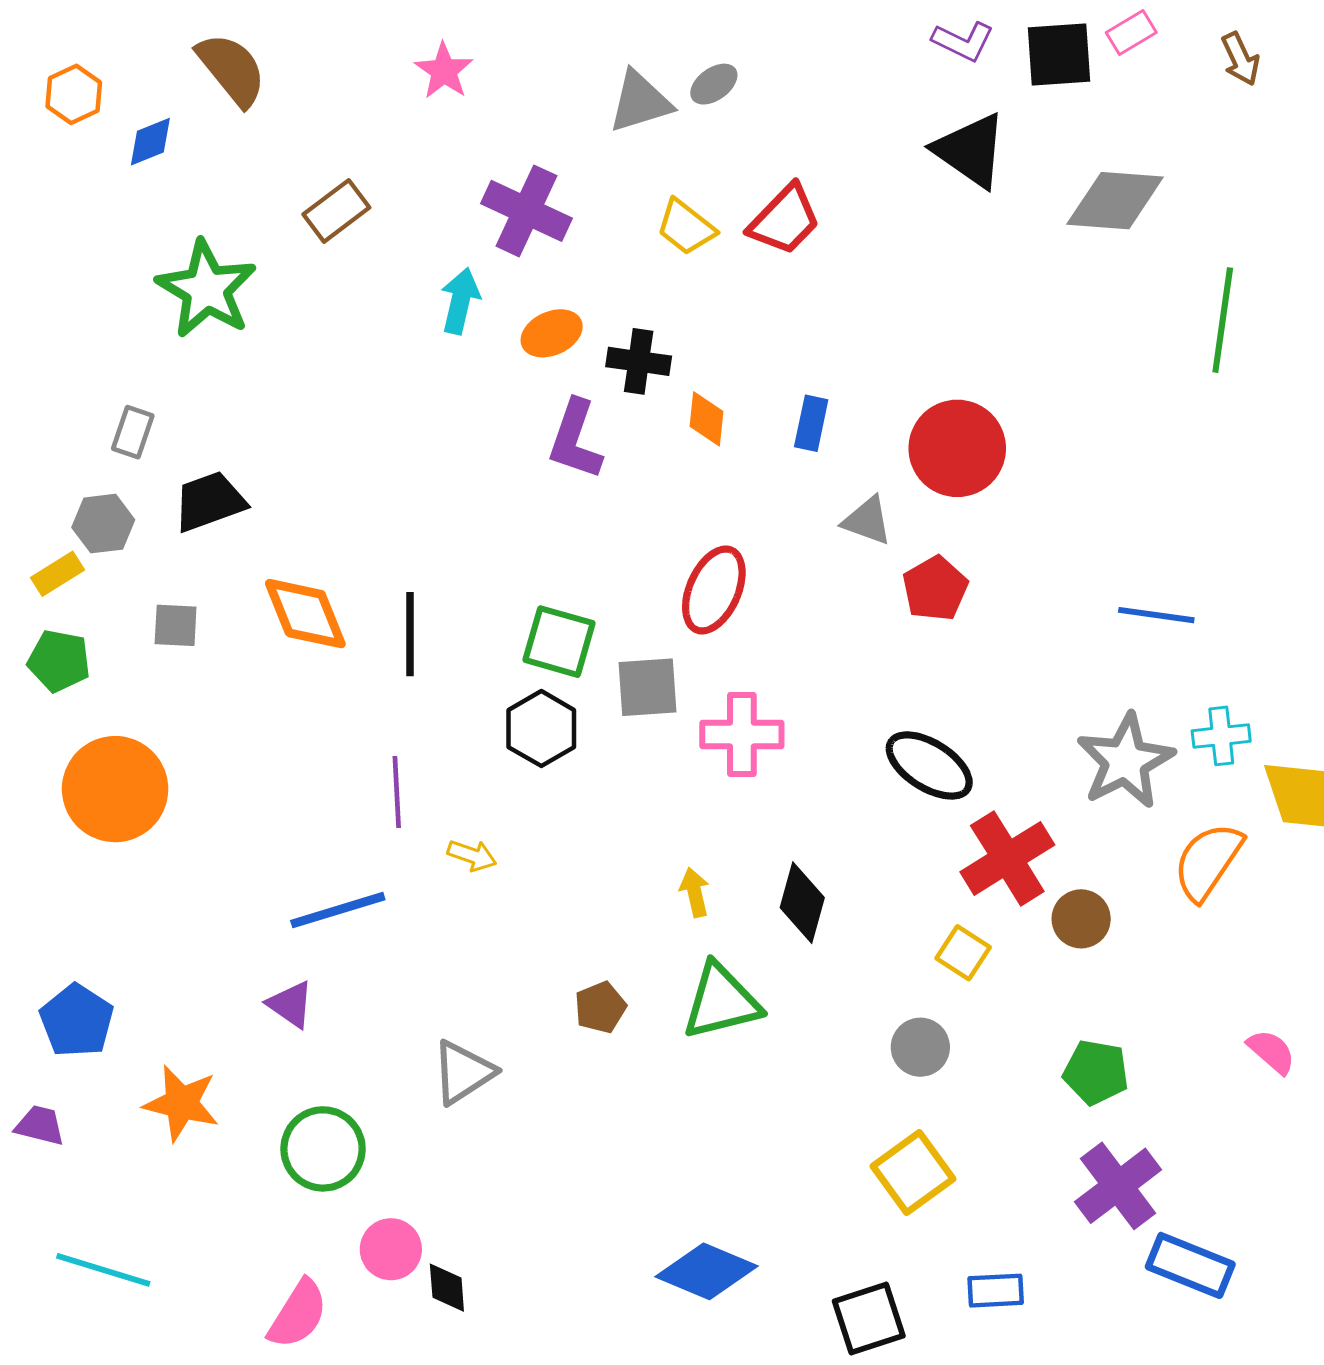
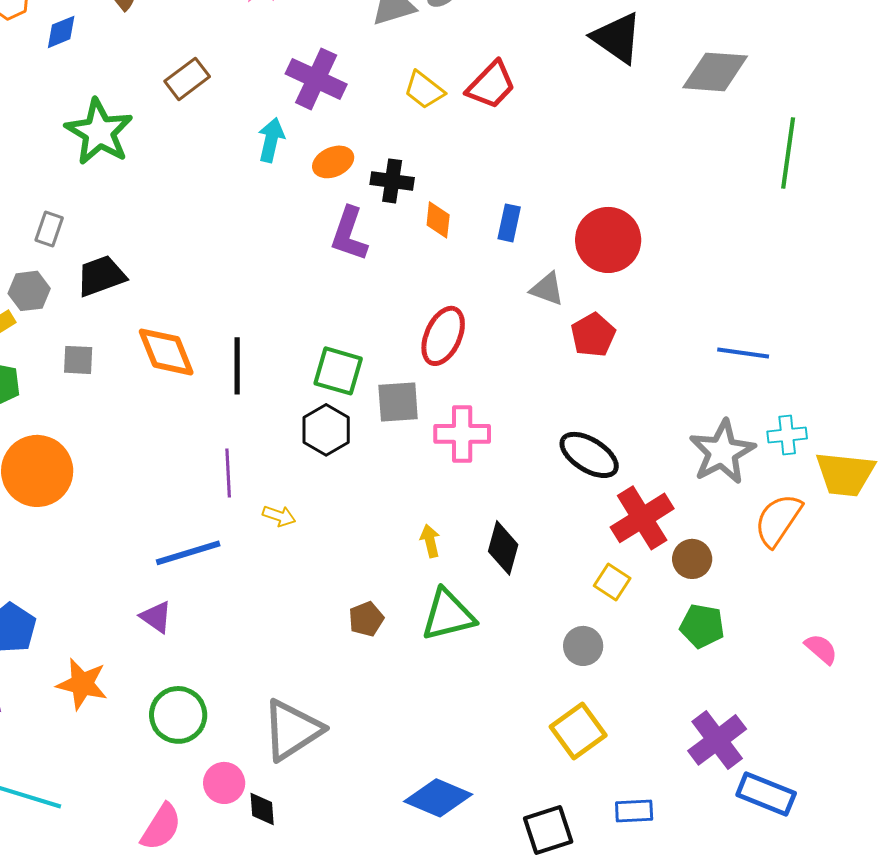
gray triangle: (463, 1072) -> (292, 730), moved, size x1.4
green pentagon: (1096, 1072) -> (702, 626), moved

